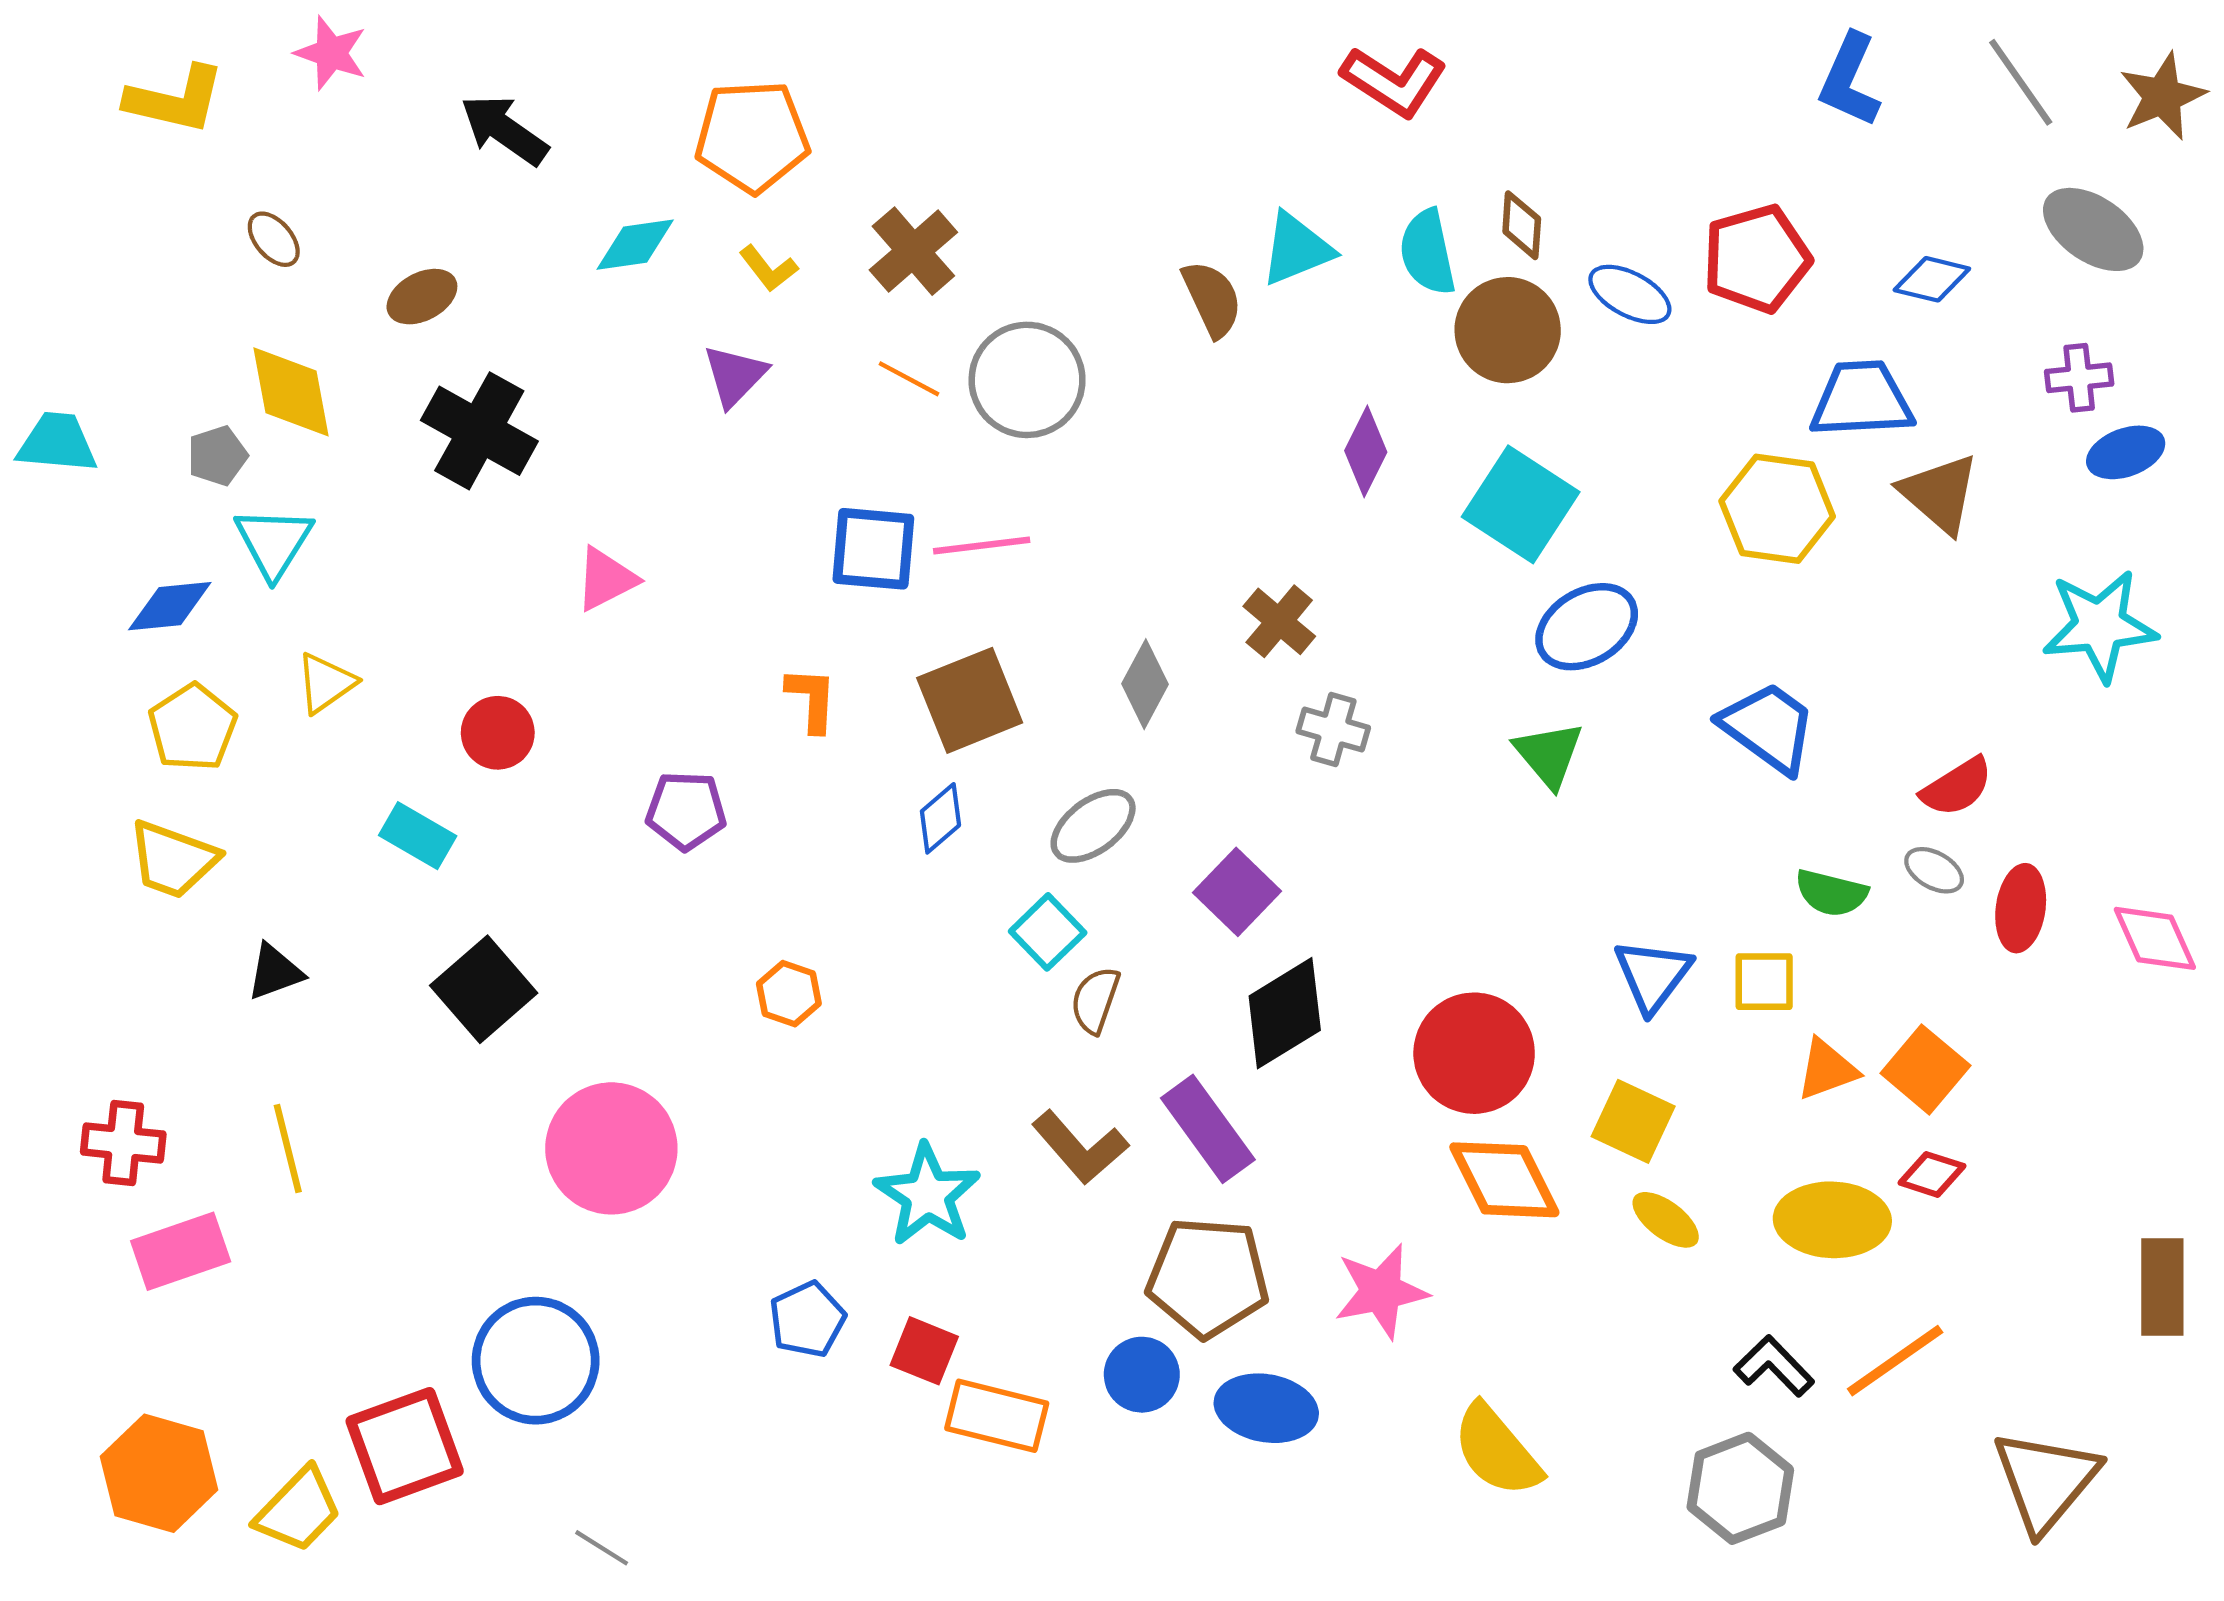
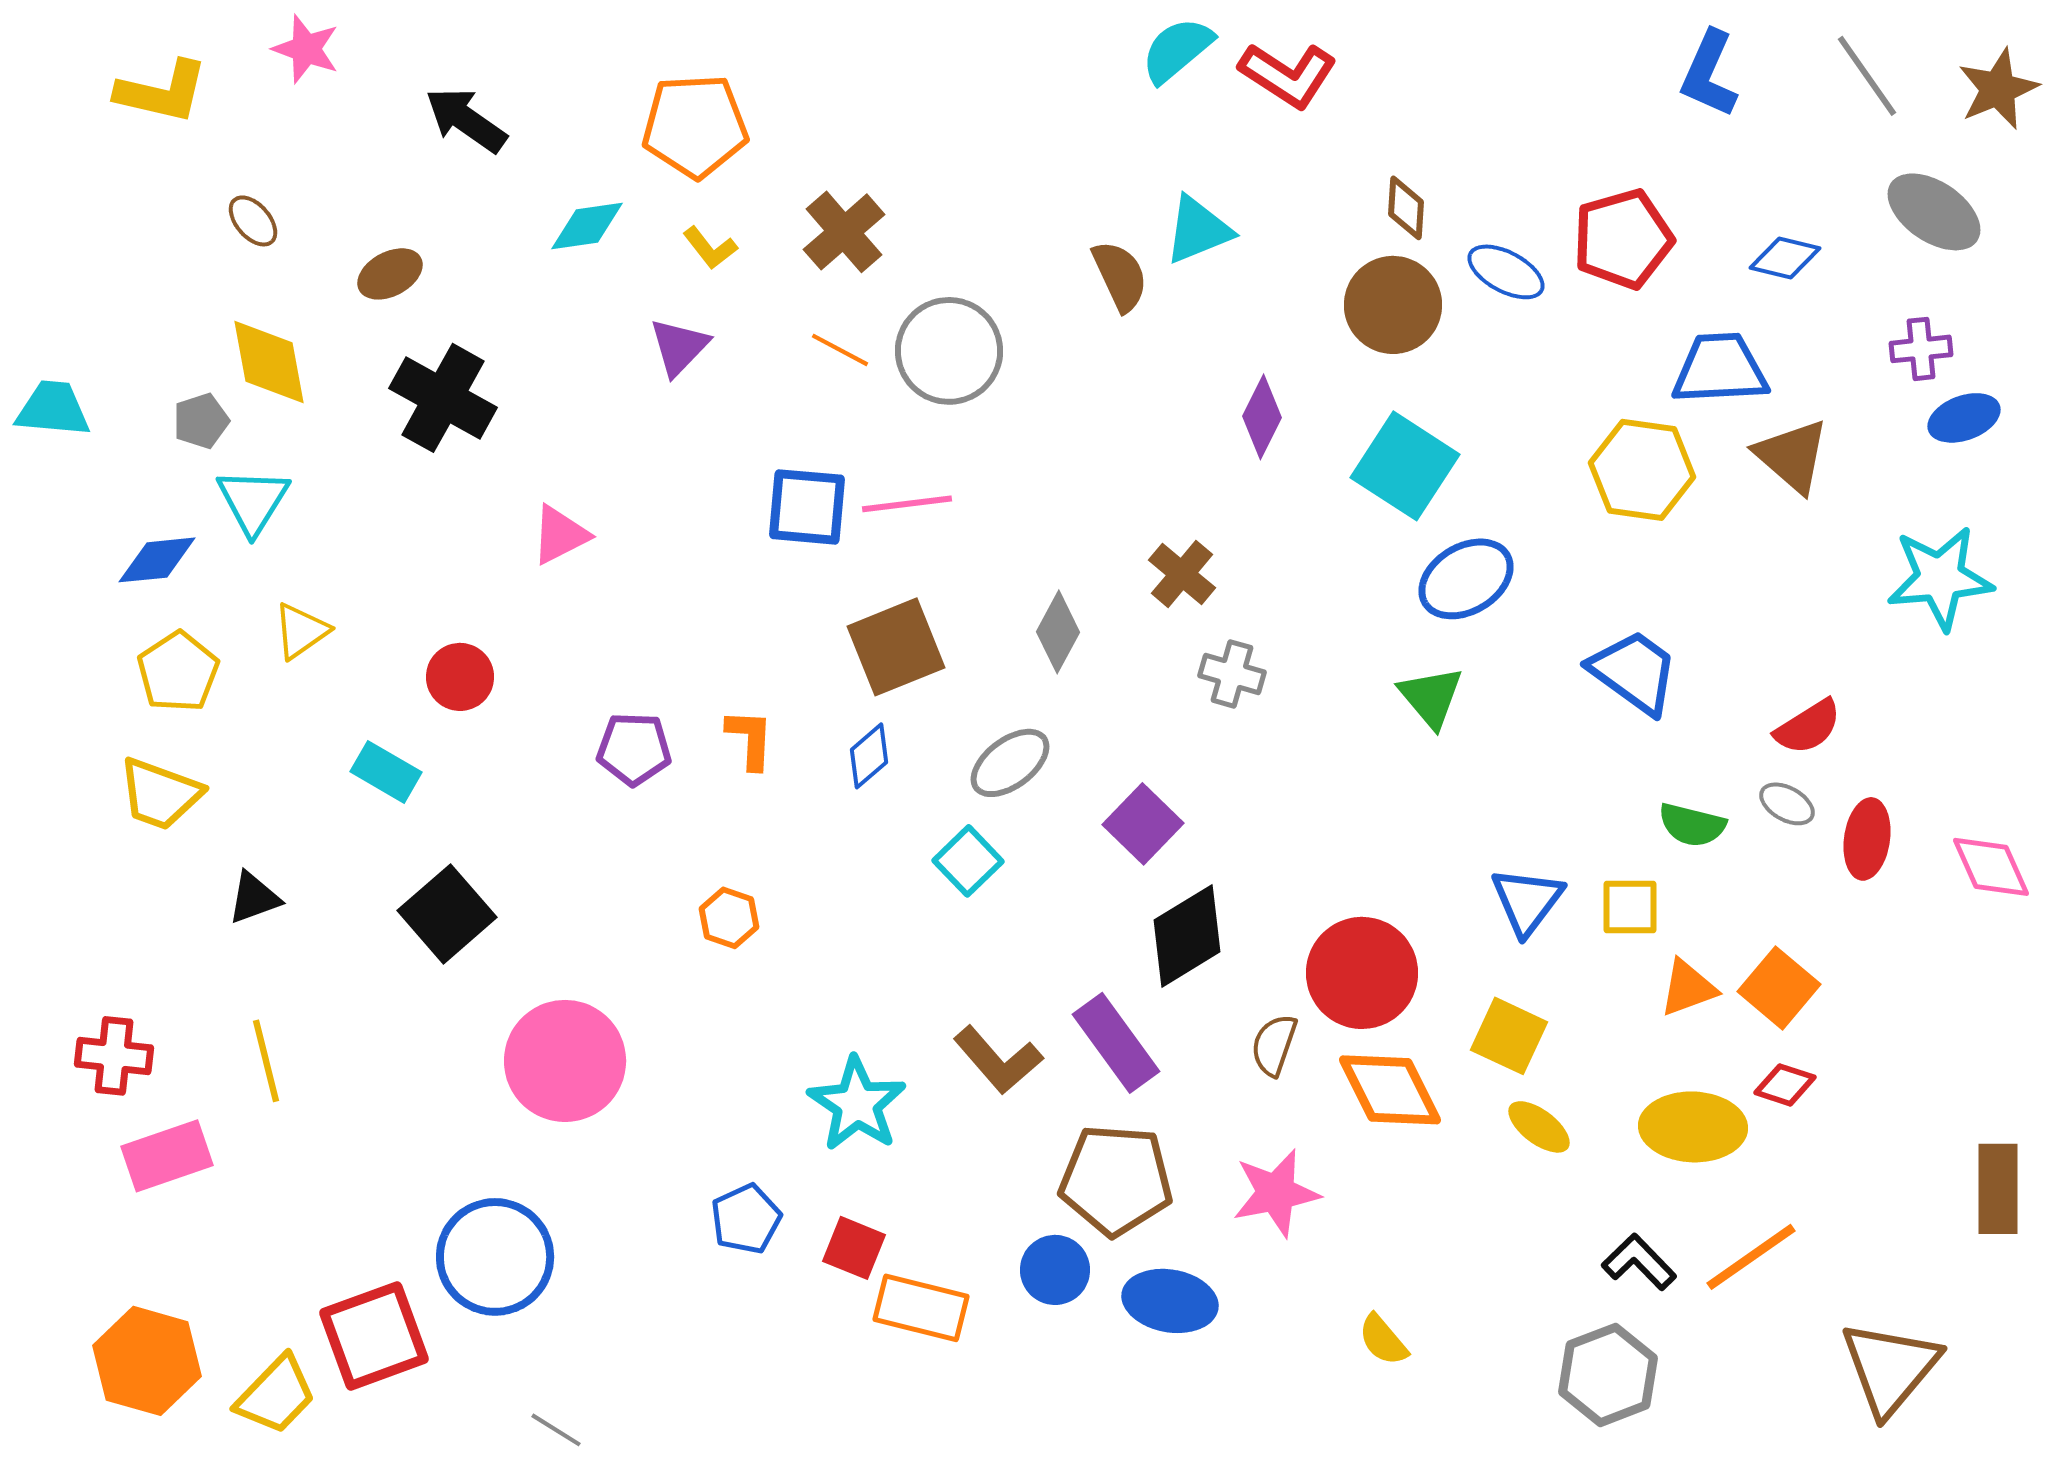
cyan semicircle: (1428, 252) -> (1177, 50), moved, turned 62
orange L-shape: (812, 699) -> (750, 739), moved
brown semicircle: (1095, 1000) -> (1274, 1045), moved
yellow semicircle: (1497, 1450) -> (1383, 1340), size x0.6

